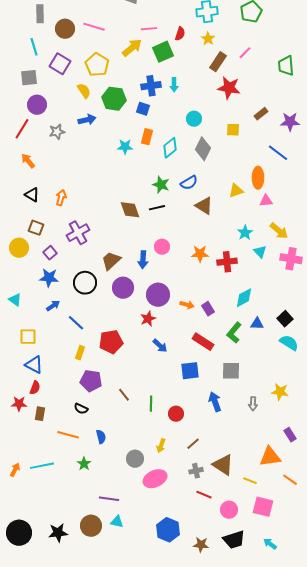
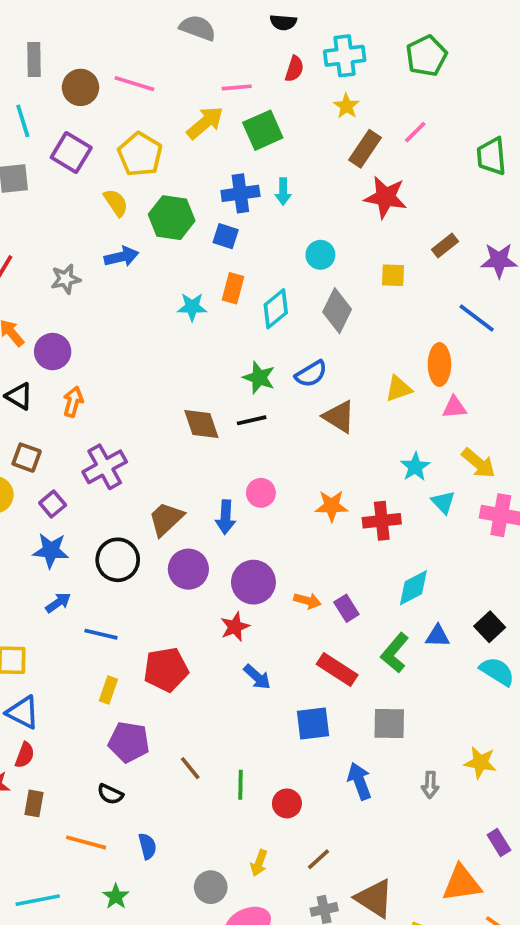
red semicircle: (180, 34) -> (294, 69), moved
purple circle: (37, 105) -> (53, 352), moved
blue line: (76, 323) -> (101, 634), turned -30

